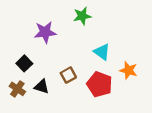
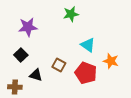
purple star: (45, 32) -> (28, 27), moved
brown square: (68, 75) -> (59, 65), turned -32
brown cross: (17, 89) -> (15, 87), moved, turned -32

